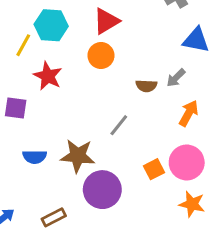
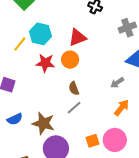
red star: (48, 76) -> (45, 63), moved, turned -30
brown semicircle: (146, 86) -> (74, 88), moved, turned 56
blue semicircle: (35, 157) -> (15, 119), turned -35

